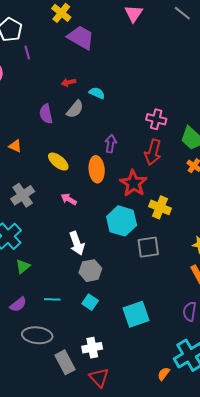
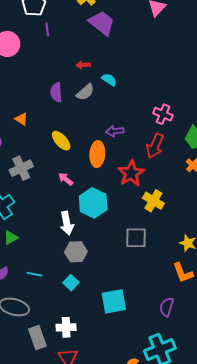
purple arrow: (111, 144) -> (115, 131), turned -114
cyan hexagon: (122, 221) -> (93, 203), moved

